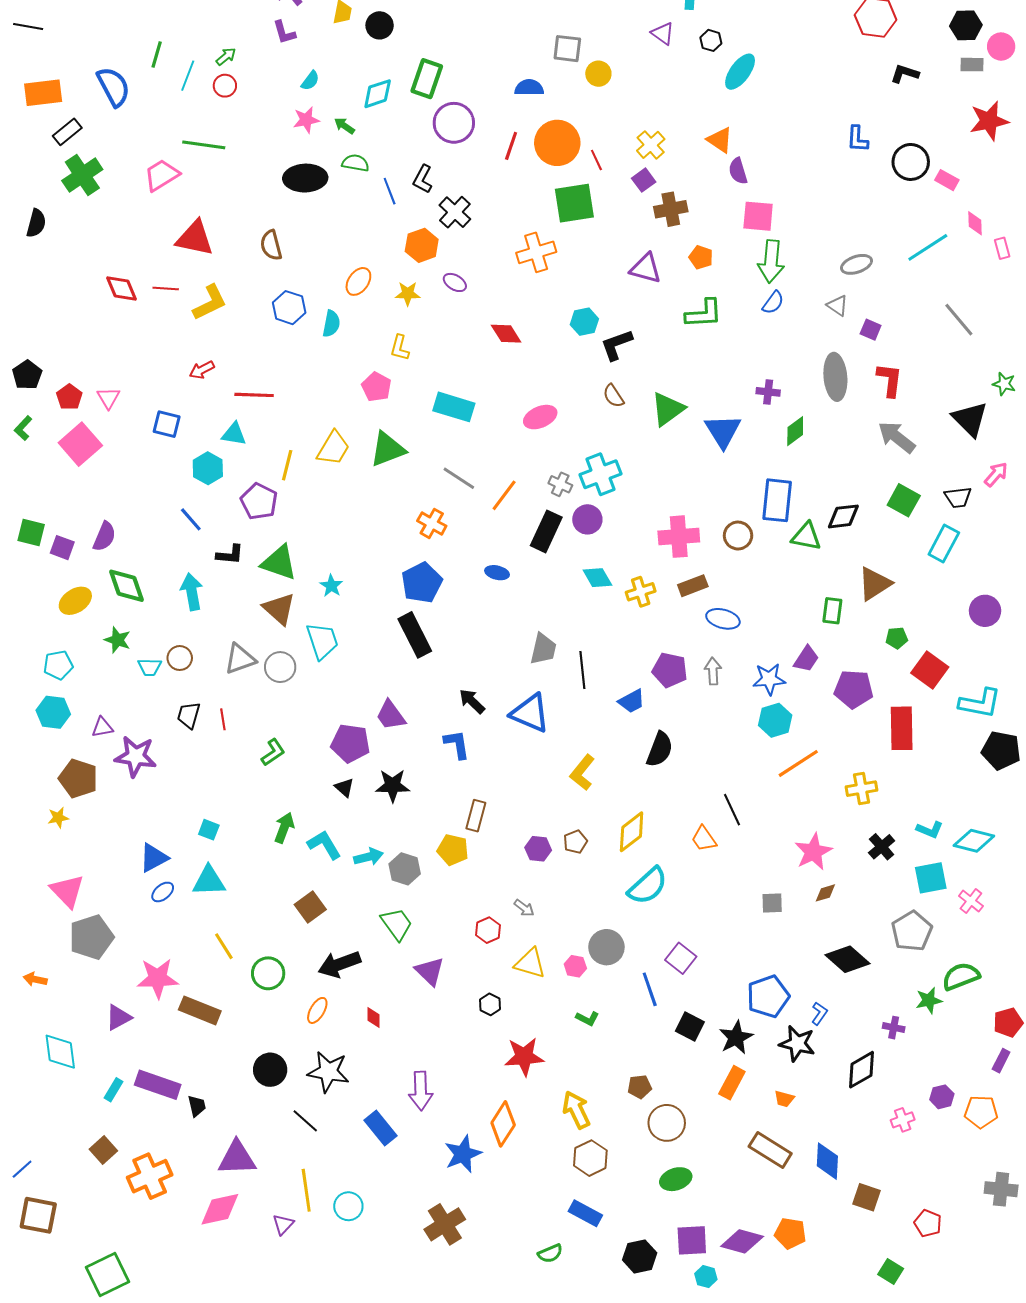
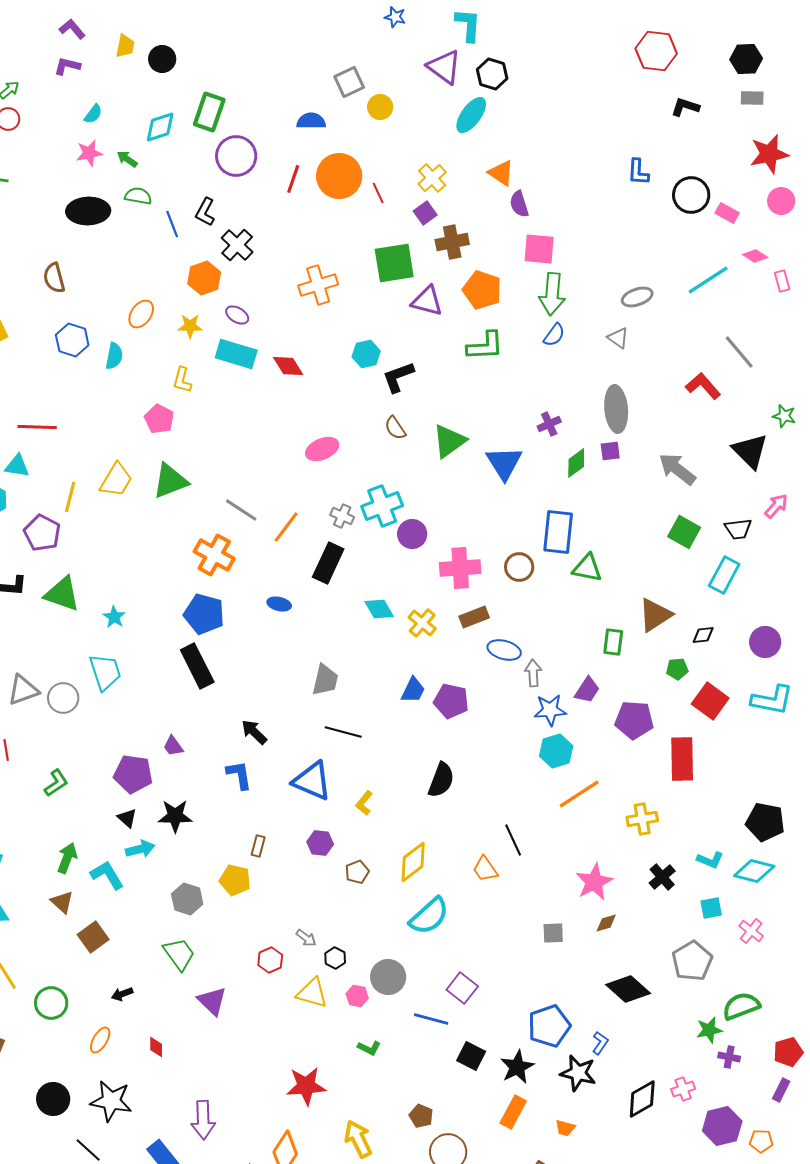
purple L-shape: (284, 32) -> (67, 66), turned 120
purple triangle: (663, 33) -> (444, 67), size x1.5
black hexagon: (711, 40) -> (492, 74), size x1.4
pink circle: (1001, 47) -> (781, 201), moved
gray square: (567, 49) -> (349, 82), turned -32
cyan ellipse: (740, 72) -> (471, 115), moved
green square: (574, 203) -> (394, 263), moved
pink diamond: (975, 223) -> (755, 256), turned -55
orange pentagon: (701, 257) -> (482, 290), size x1.6
purple square: (871, 330) -> (610, 451), moved, turned -30
red L-shape: (890, 380) -> (703, 386), moved, turned -48
purple cross: (768, 392) -> (549, 424), turned -30
cyan rectangle: (454, 407) -> (236, 354), moved
black diamond: (843, 516) -> (703, 635), moved, size x0.7
purple circle: (587, 519) -> (412, 534), moved
orange cross: (432, 523) -> (214, 555), size x1.4
blue pentagon: (422, 583) -> (204, 614), turned -30
yellow cross: (641, 592) -> (422, 623), turned -32
brown triangle: (279, 609) -> (62, 902), moved, size x0.7
black line: (582, 670) -> (343, 732), moved, turned -69
gray arrow: (713, 671) -> (533, 673), moved
blue trapezoid: (632, 701) -> (413, 690), moved, turned -36
cyan L-shape: (980, 703) -> (772, 700), moved
blue triangle: (530, 713) -> (312, 781), moved
purple trapezoid: (391, 715) -> (173, 746), size x0.7
black pentagon: (1001, 750) -> (765, 822), moved
yellow L-shape: (582, 772) -> (364, 803), size x0.7
brown rectangle: (476, 816) -> (258, 846), size x0.7
purple hexagon: (538, 849) -> (320, 843), moved
cyan arrow: (368, 857) -> (140, 849), moved
cyan square: (931, 878) -> (711, 908), size x0.7
black arrow: (339, 964) -> (122, 994), size x0.5
blue line: (650, 989) -> (431, 1019), turned -56
black hexagon: (490, 1004) -> (335, 958), moved
purple cross: (894, 1028) -> (729, 1057), moved
brown pentagon: (640, 1087) -> (421, 1116), turned 30
purple hexagon: (942, 1097) -> (722, 1126), size x1.6
orange pentagon: (981, 1112) -> (761, 1141), size x0.7
pink cross: (903, 1120) -> (683, 1089), moved

